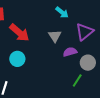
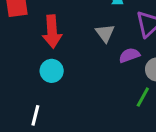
red arrow: (19, 33) -> (52, 32), turned 50

